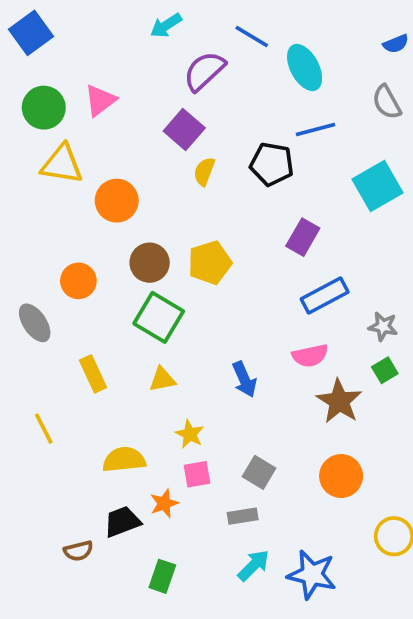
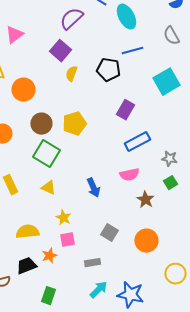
yellow triangle: (162, 379) -> (48, 188), turned 35
brown star: (339, 401) -> (145, 200), size x0.7
gray square: (259, 472) -> (109, 233), moved

